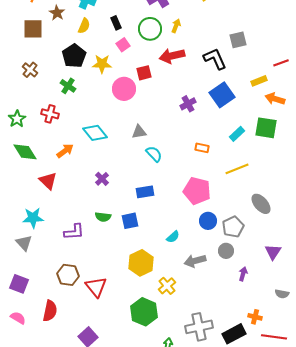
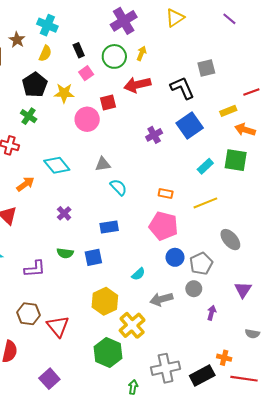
orange rectangle: (202, 148) -> (166, 194), moved
yellow cross: (167, 286) -> (132, 325), size x1.4

